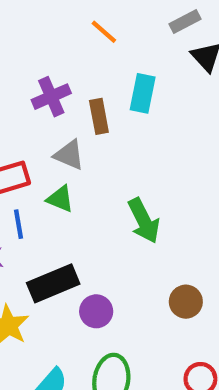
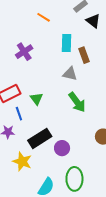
brown rectangle: (99, 116) -> (84, 55), moved
gray triangle: (69, 155) -> (70, 74), moved
green triangle: (60, 199) -> (36, 99), turned 40

